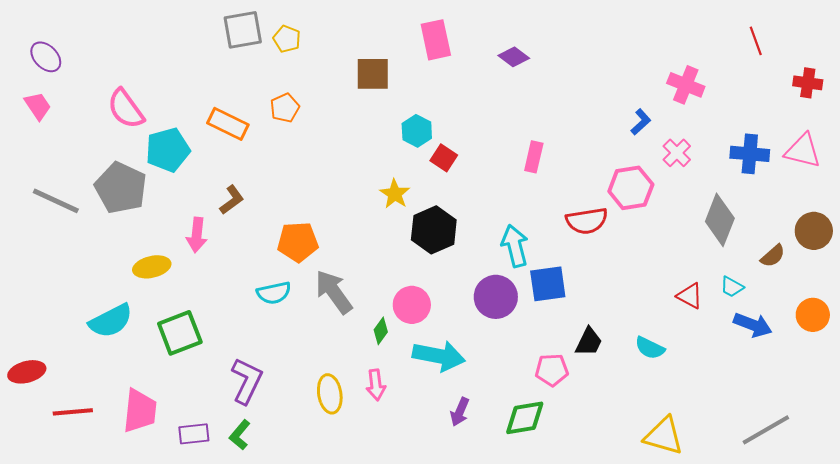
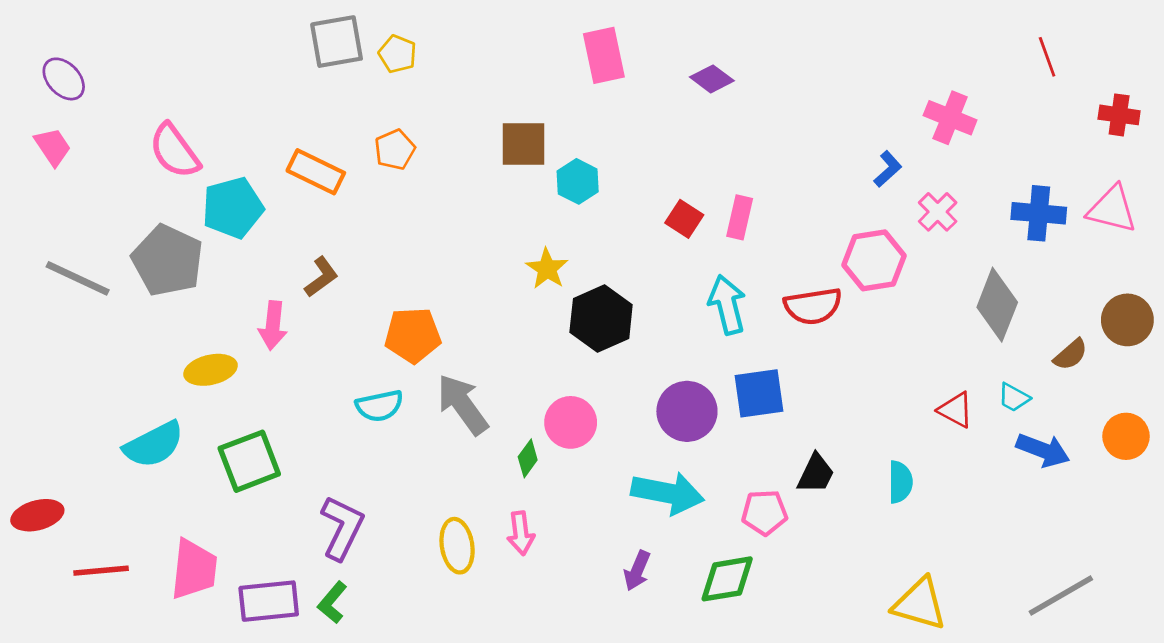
brown square: (373, 74) -> (524, 144), moved
red square: (444, 158) -> (684, 219), moved
cyan arrow: (515, 246) -> (727, 305), moved
cyan semicircle: (650, 348) -> (900, 482), turned -116
cyan arrow: (439, 356) -> (668, 493), moved
purple rectangle: (194, 434) -> (269, 601), size x1.4

